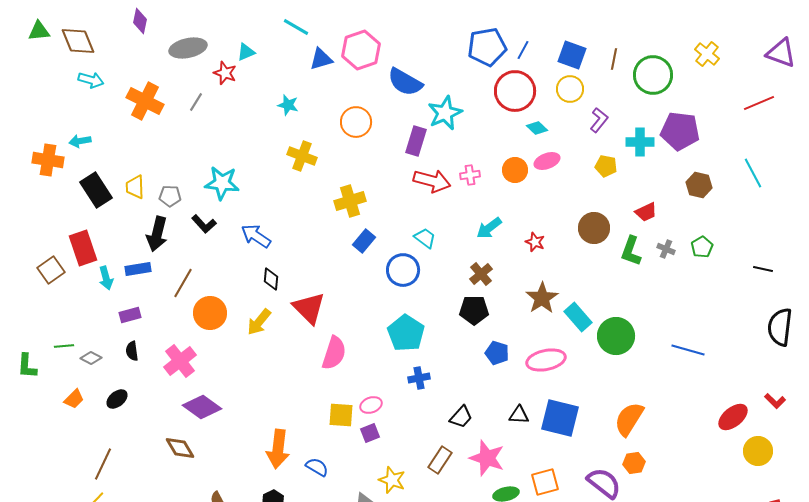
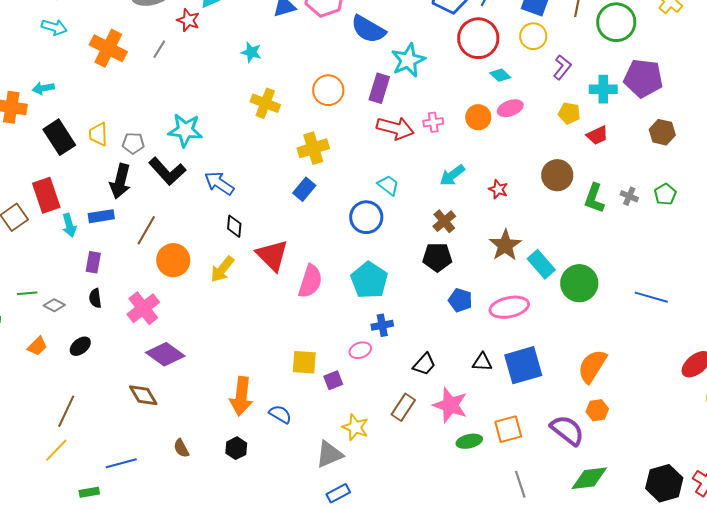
orange circle: (356, 122) -> (328, 90), moved
red trapezoid: (646, 212) -> (597, 135), moved
black L-shape: (204, 224) -> (167, 171), size x1.5
blue rectangle: (364, 241) -> (304, 189), moved
purple rectangle: (130, 315) -> (93, 262), turned -65
pink semicircle: (334, 353) -> (310, 281), moved
pink ellipse: (371, 405) -> (360, 350), moved
blue square: (560, 418) -> (523, 365), turned -30

